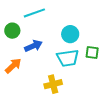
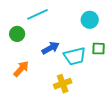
cyan circle: (70, 34) -> (90, 20), moved
blue arrow: (33, 46) -> (51, 48), moved

